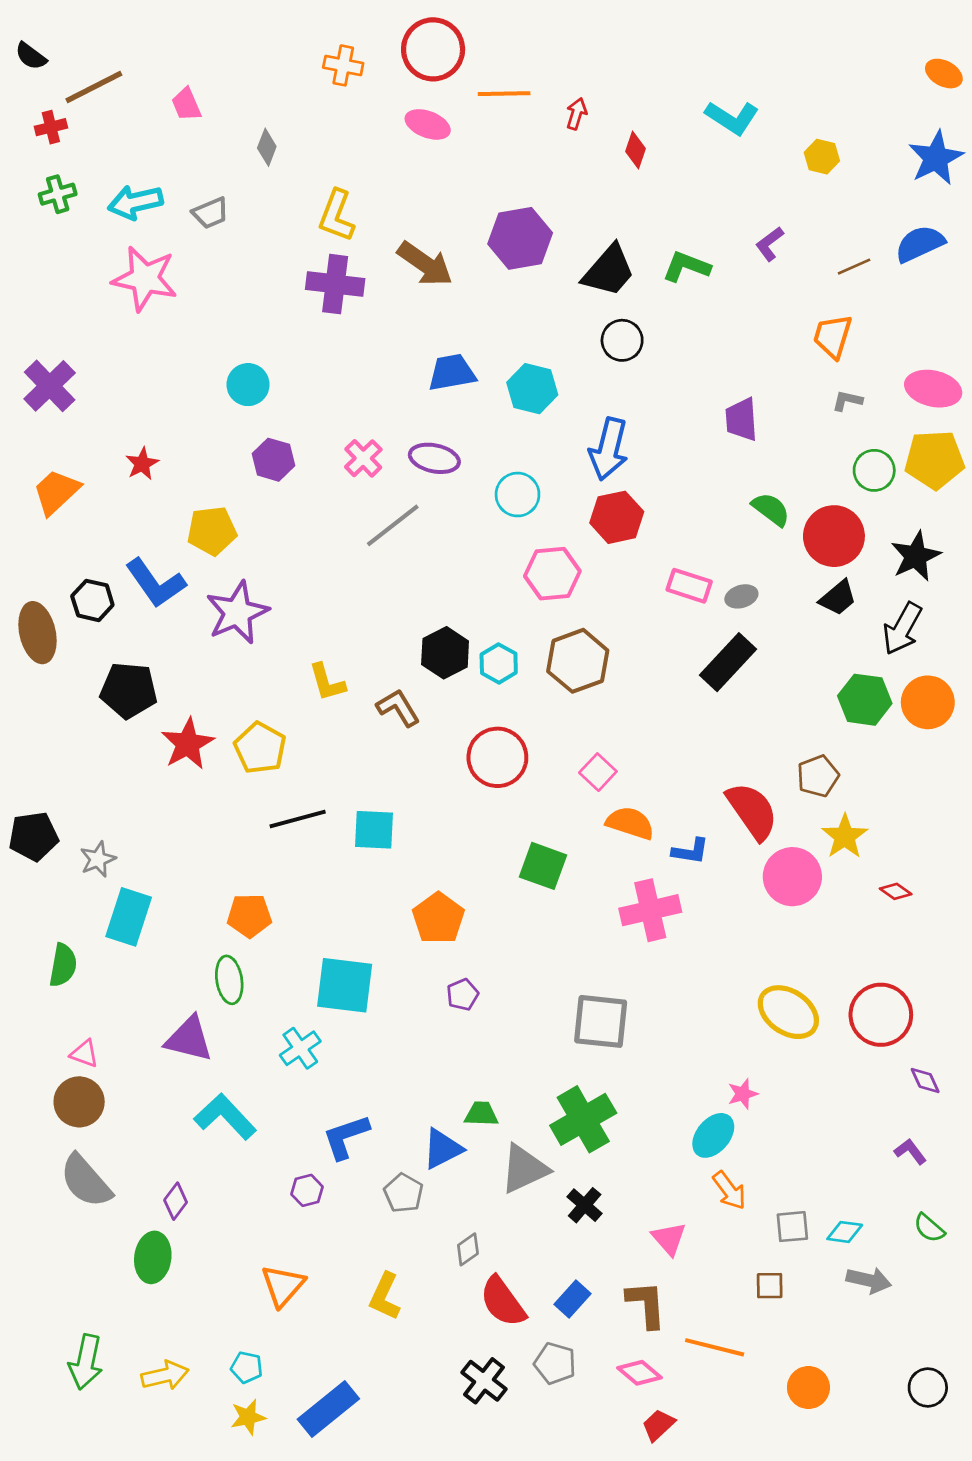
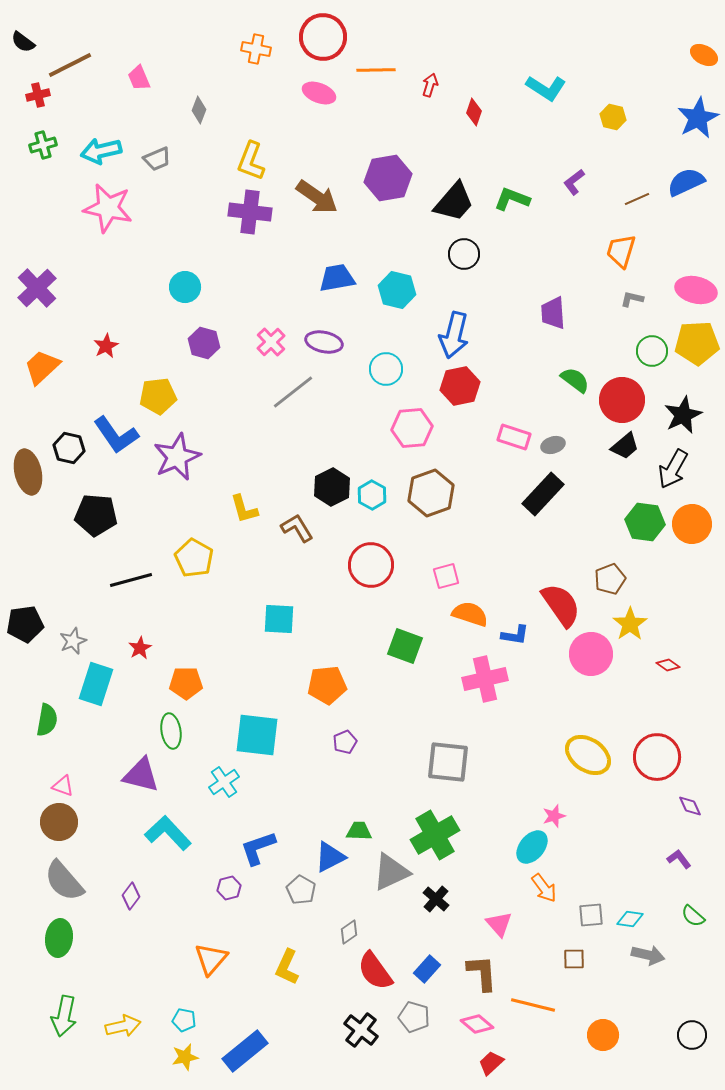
red star: (188, 744) -> (140, 648), moved, size x0.6
pink square: (598, 772) -> (446, 576), turned 32
black line: (298, 819) -> (131, 580), moved
orange pentagon: (438, 918) -> (327, 685), turned 30
green ellipse: (153, 1257) -> (59, 938), moved

